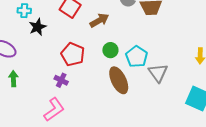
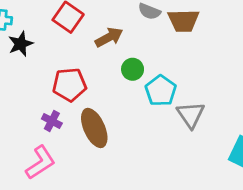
green circle: (110, 50) -> (133, 69), moved
red pentagon: (73, 54) -> (69, 85), turned -30
brown ellipse: (119, 80) -> (94, 128), moved

